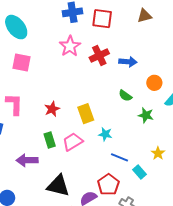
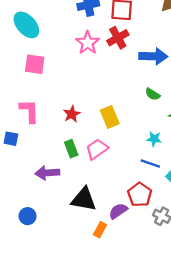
red cross: (99, 56) -> (118, 38), moved
blue arrow: (128, 62) -> (153, 56), size x1.4
cyan star: (105, 134) -> (154, 139), moved

